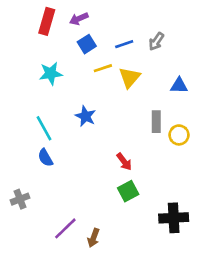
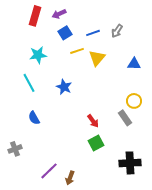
gray rectangle: (156, 122) -> (125, 118), moved, turned -35
cyan line: (44, 128) -> (29, 83), moved

